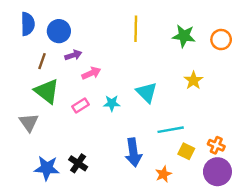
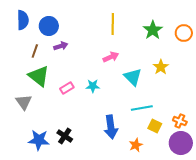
green star: (184, 36) -> (153, 30), turned 30
pink arrow: (91, 73) -> (111, 57), moved
cyan triangle: (147, 92) -> (133, 77), moved

